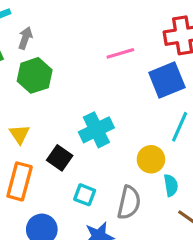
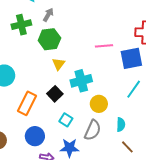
pink line: (120, 53) -> (104, 46), moved
yellow triangle: (19, 134) -> (59, 64), moved
yellow circle: (151, 159) -> (99, 104), moved

